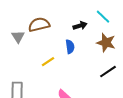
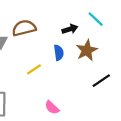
brown star: (106, 43) -> (87, 50), moved, turned 30

